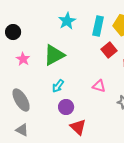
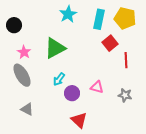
pink triangle: (99, 86) -> (97, 87), moved
gray ellipse: (21, 100) -> (22, 75), moved
purple circle: (66, 107) -> (72, 93), moved
gray triangle: (22, 130) -> (27, 109), moved

